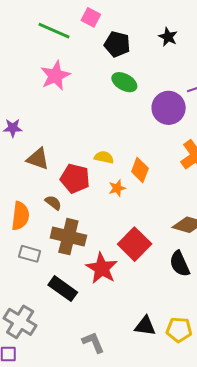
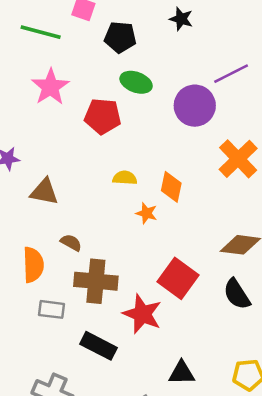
red pentagon: (75, 178) -> (103, 116), moved
orange star: (117, 188) -> (147, 213), turned -30
black triangle: (145, 326) -> (182, 373), moved

